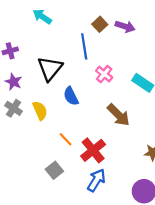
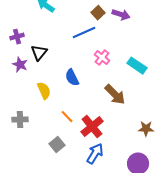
blue line: (84, 46) -> (84, 33), turned 75
black triangle: (50, 69) -> (39, 53), moved, size x0.7
gray cross: (13, 108) -> (20, 120), moved, turned -35

